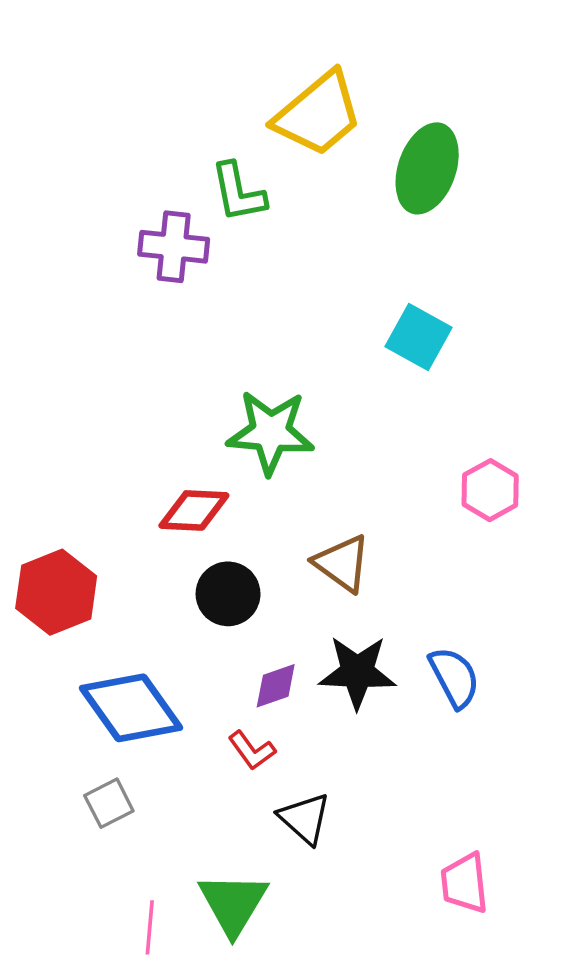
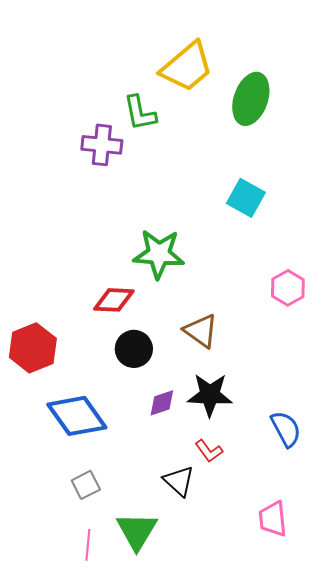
blue semicircle: (454, 677) -> (286, 429), moved
red L-shape: (252, 750) -> (209, 451), moved
gray square: (109, 803) -> (86, 485), moved

